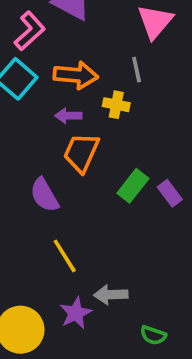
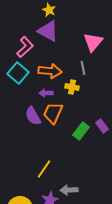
purple rectangle: (170, 193) -> (102, 126), moved
purple semicircle: (44, 195) -> (33, 116), moved
yellow line: (65, 256) -> (44, 169), turned 66

